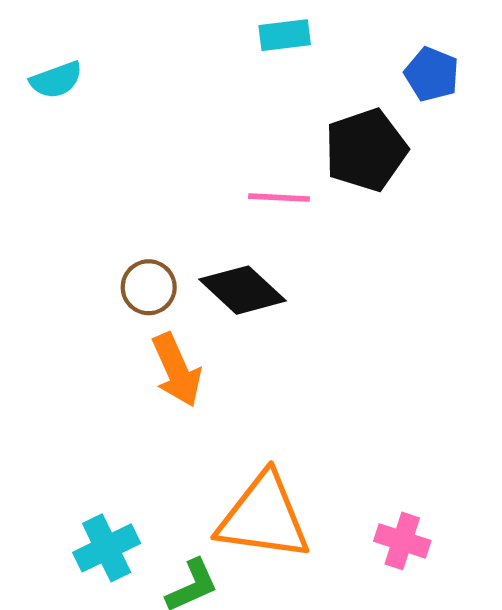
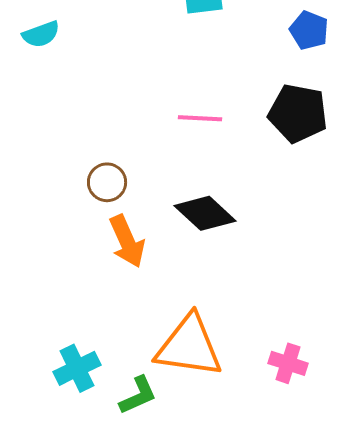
black pentagon: (366, 150) -> (298, 113), moved, turned 30
black diamond: (243, 290) -> (205, 213), moved

